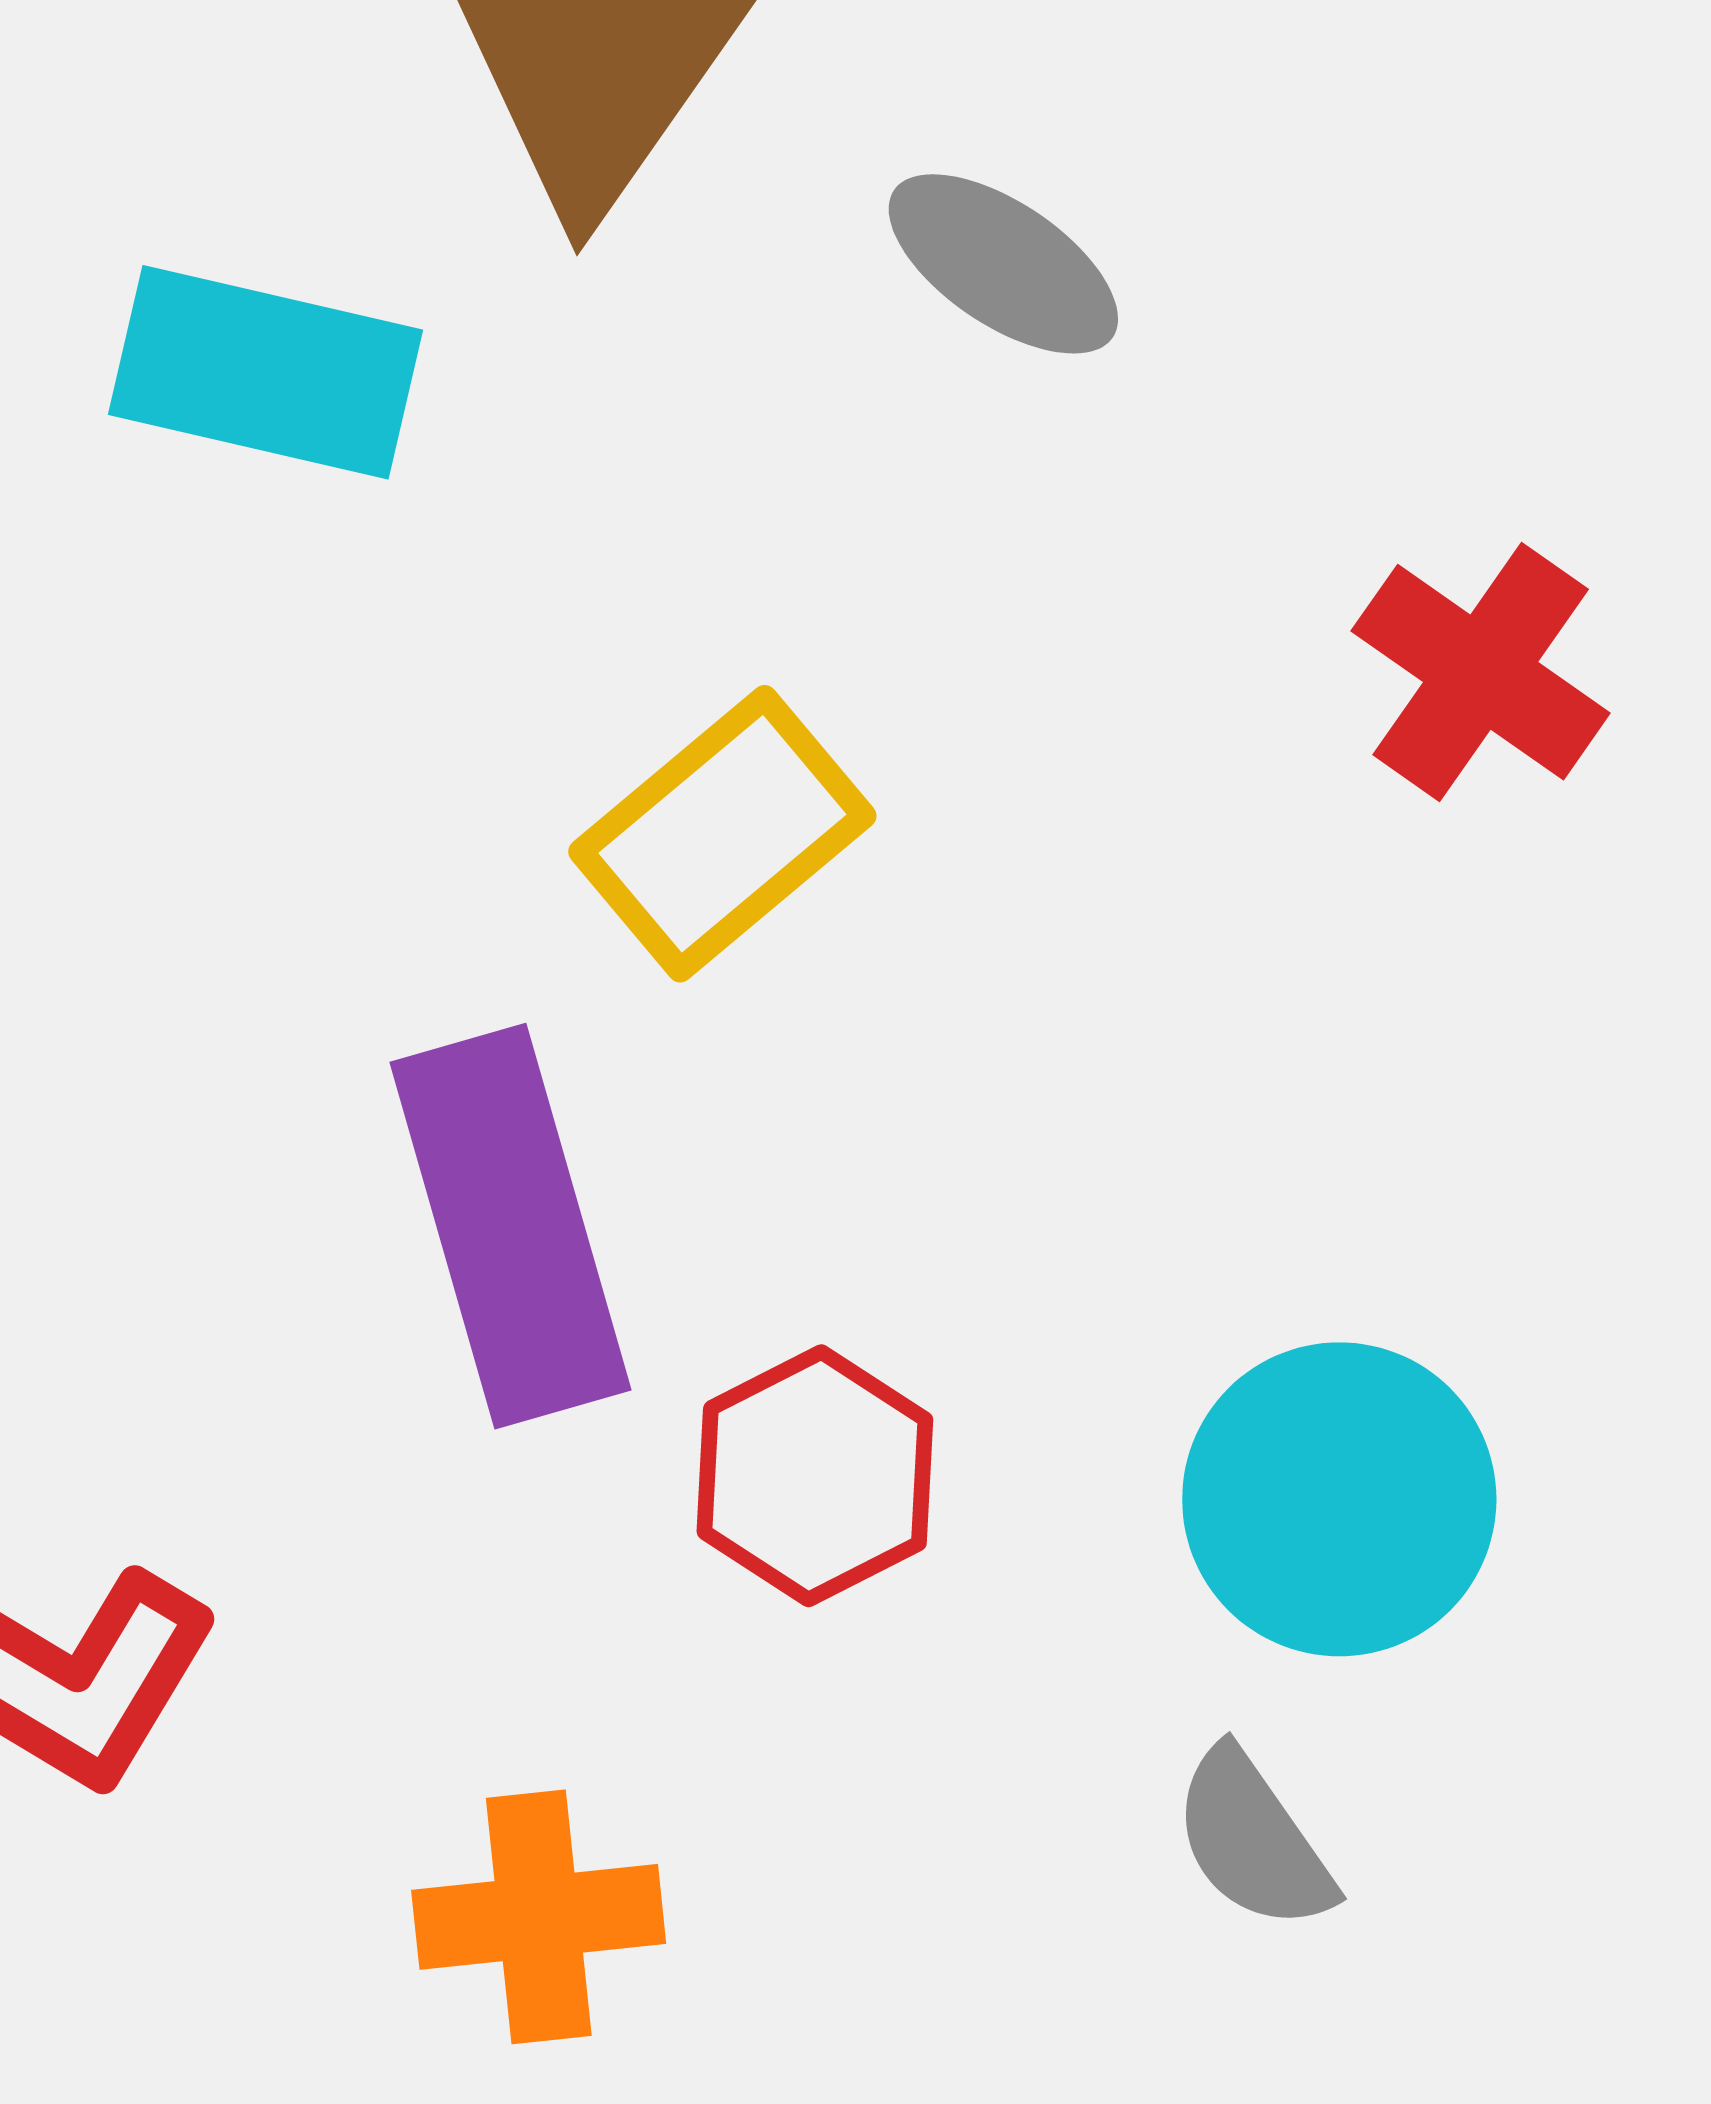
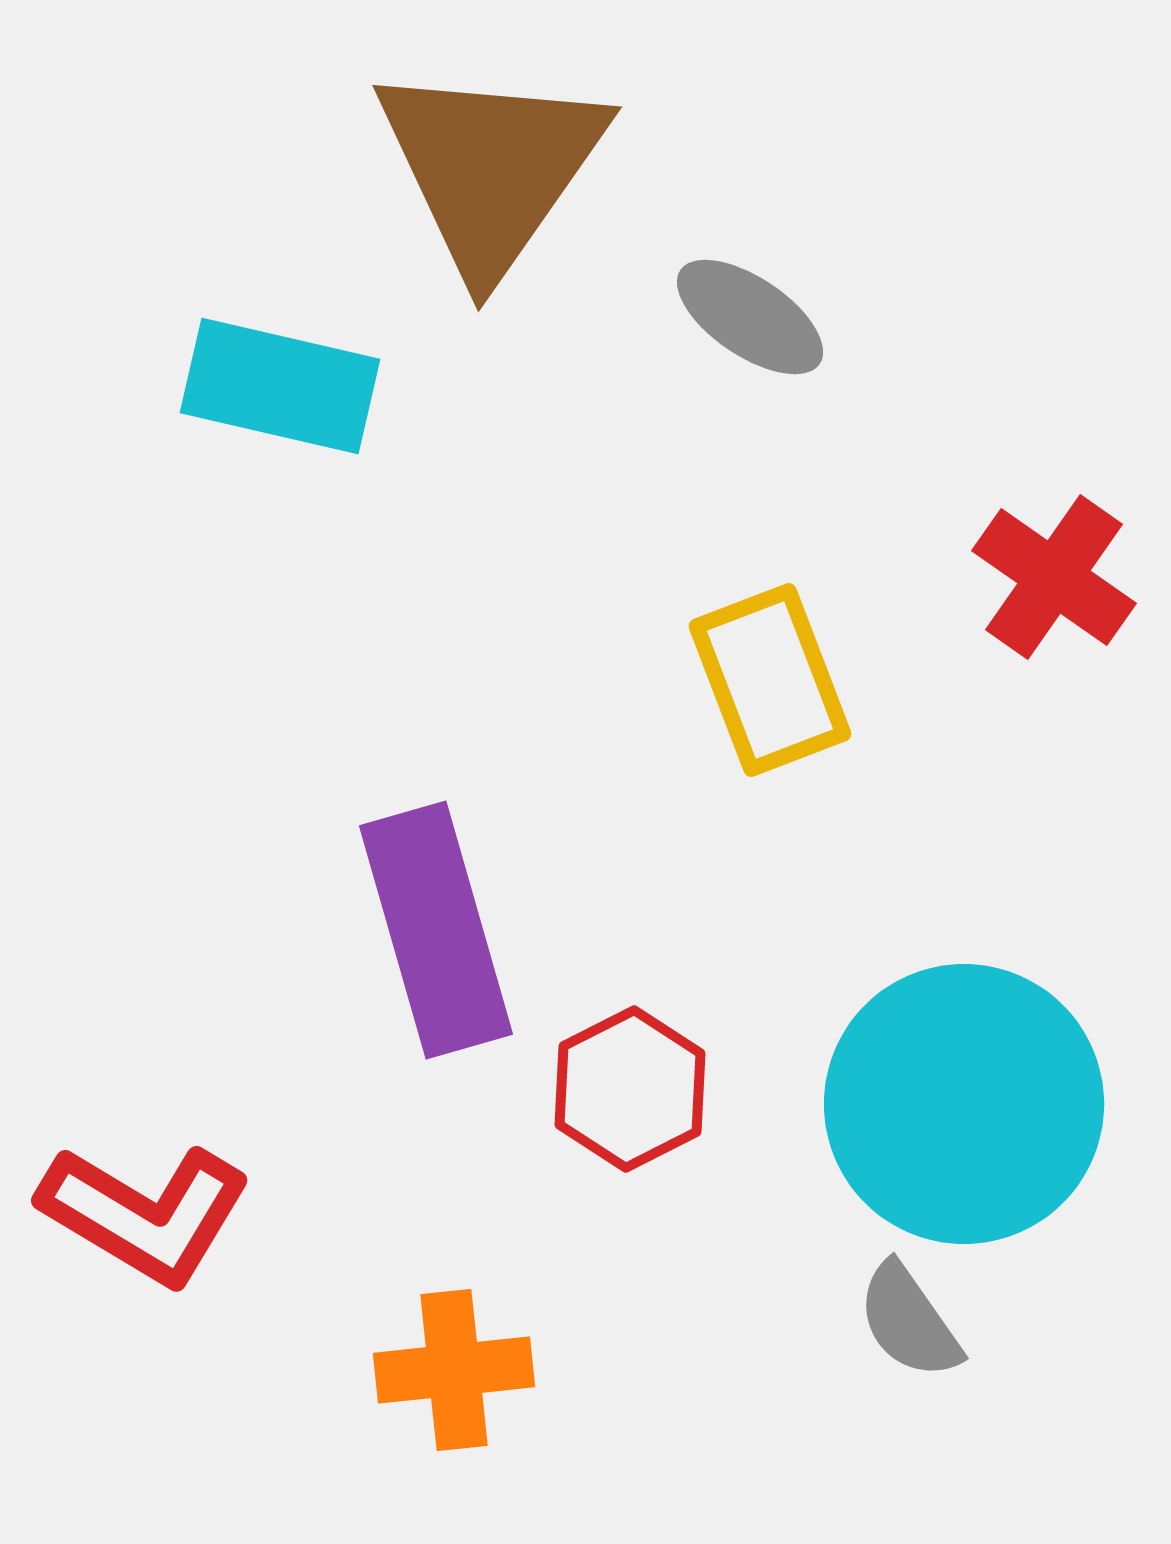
yellow rectangle: (722, 834) -> (770, 680), moved, turned -71
cyan circle: (1339, 1499) -> (964, 1104), size x1.4

